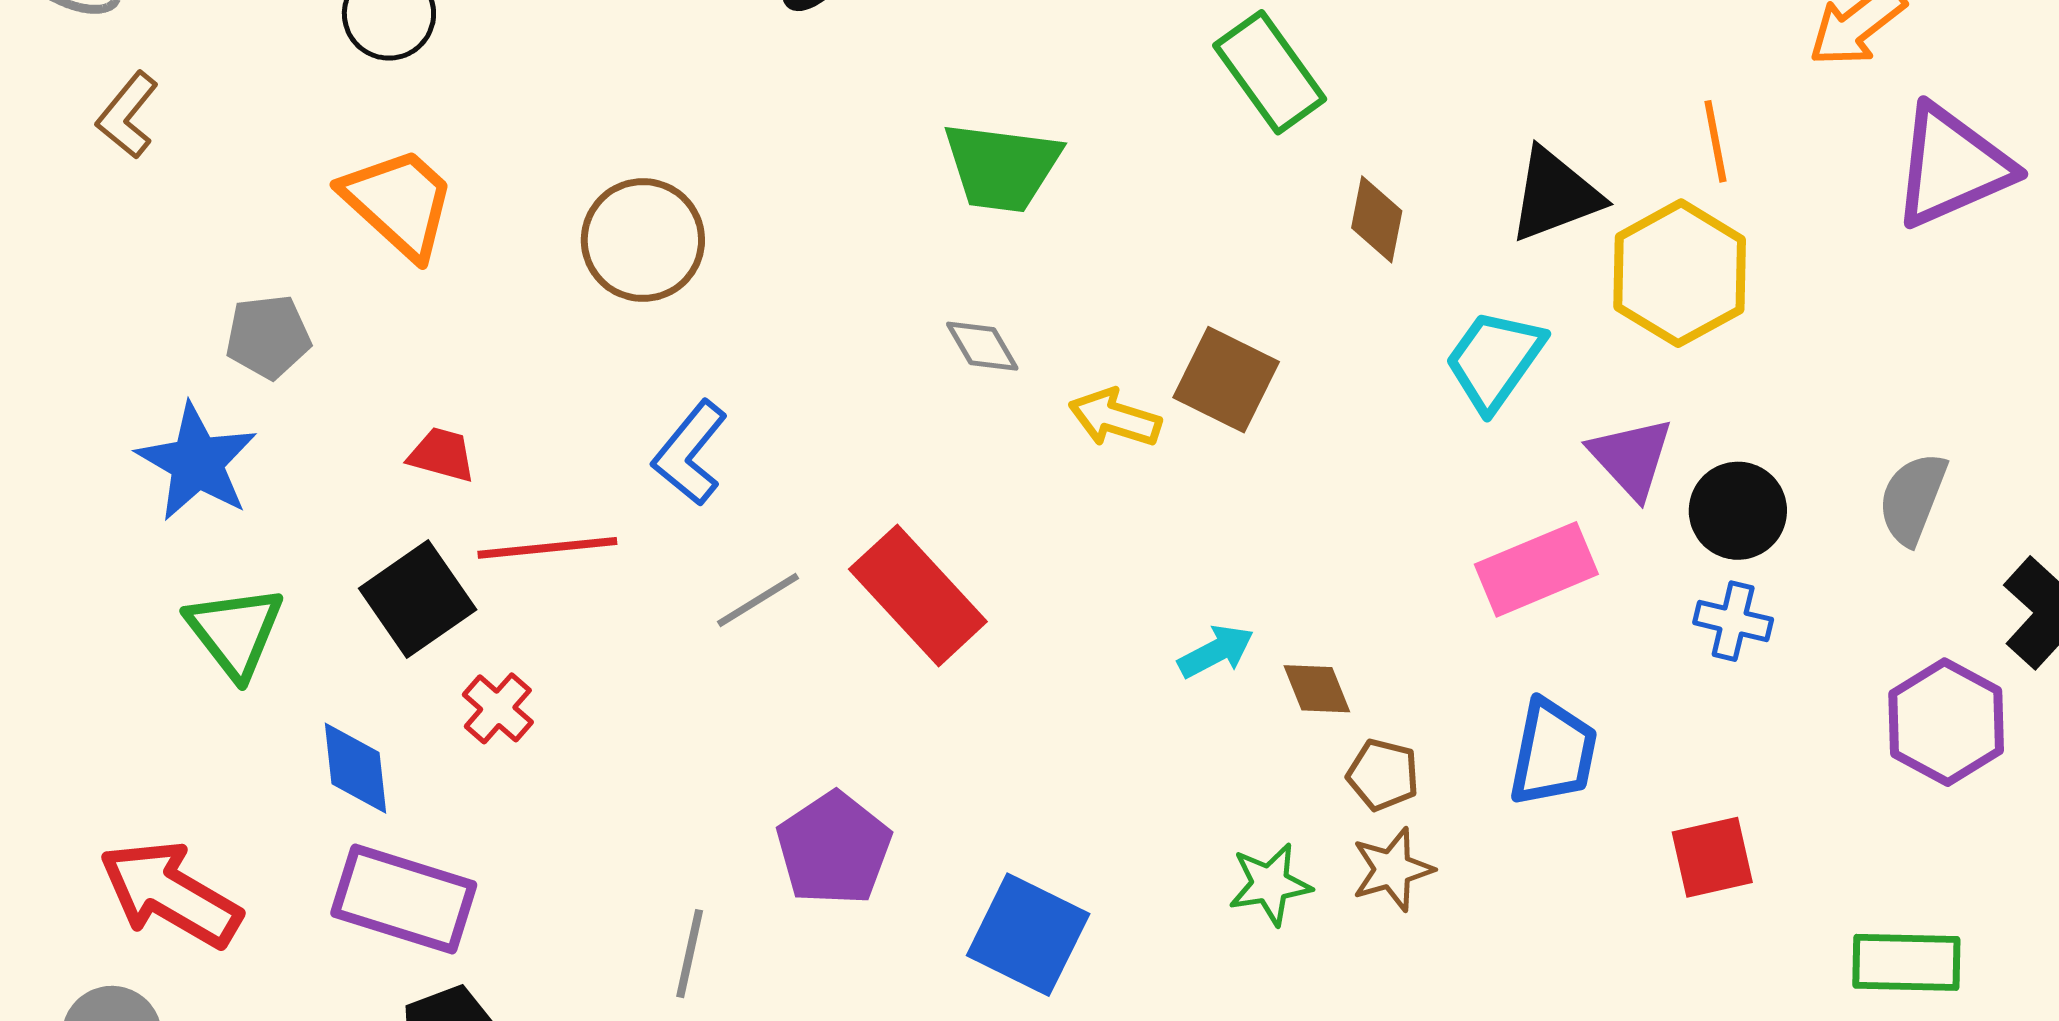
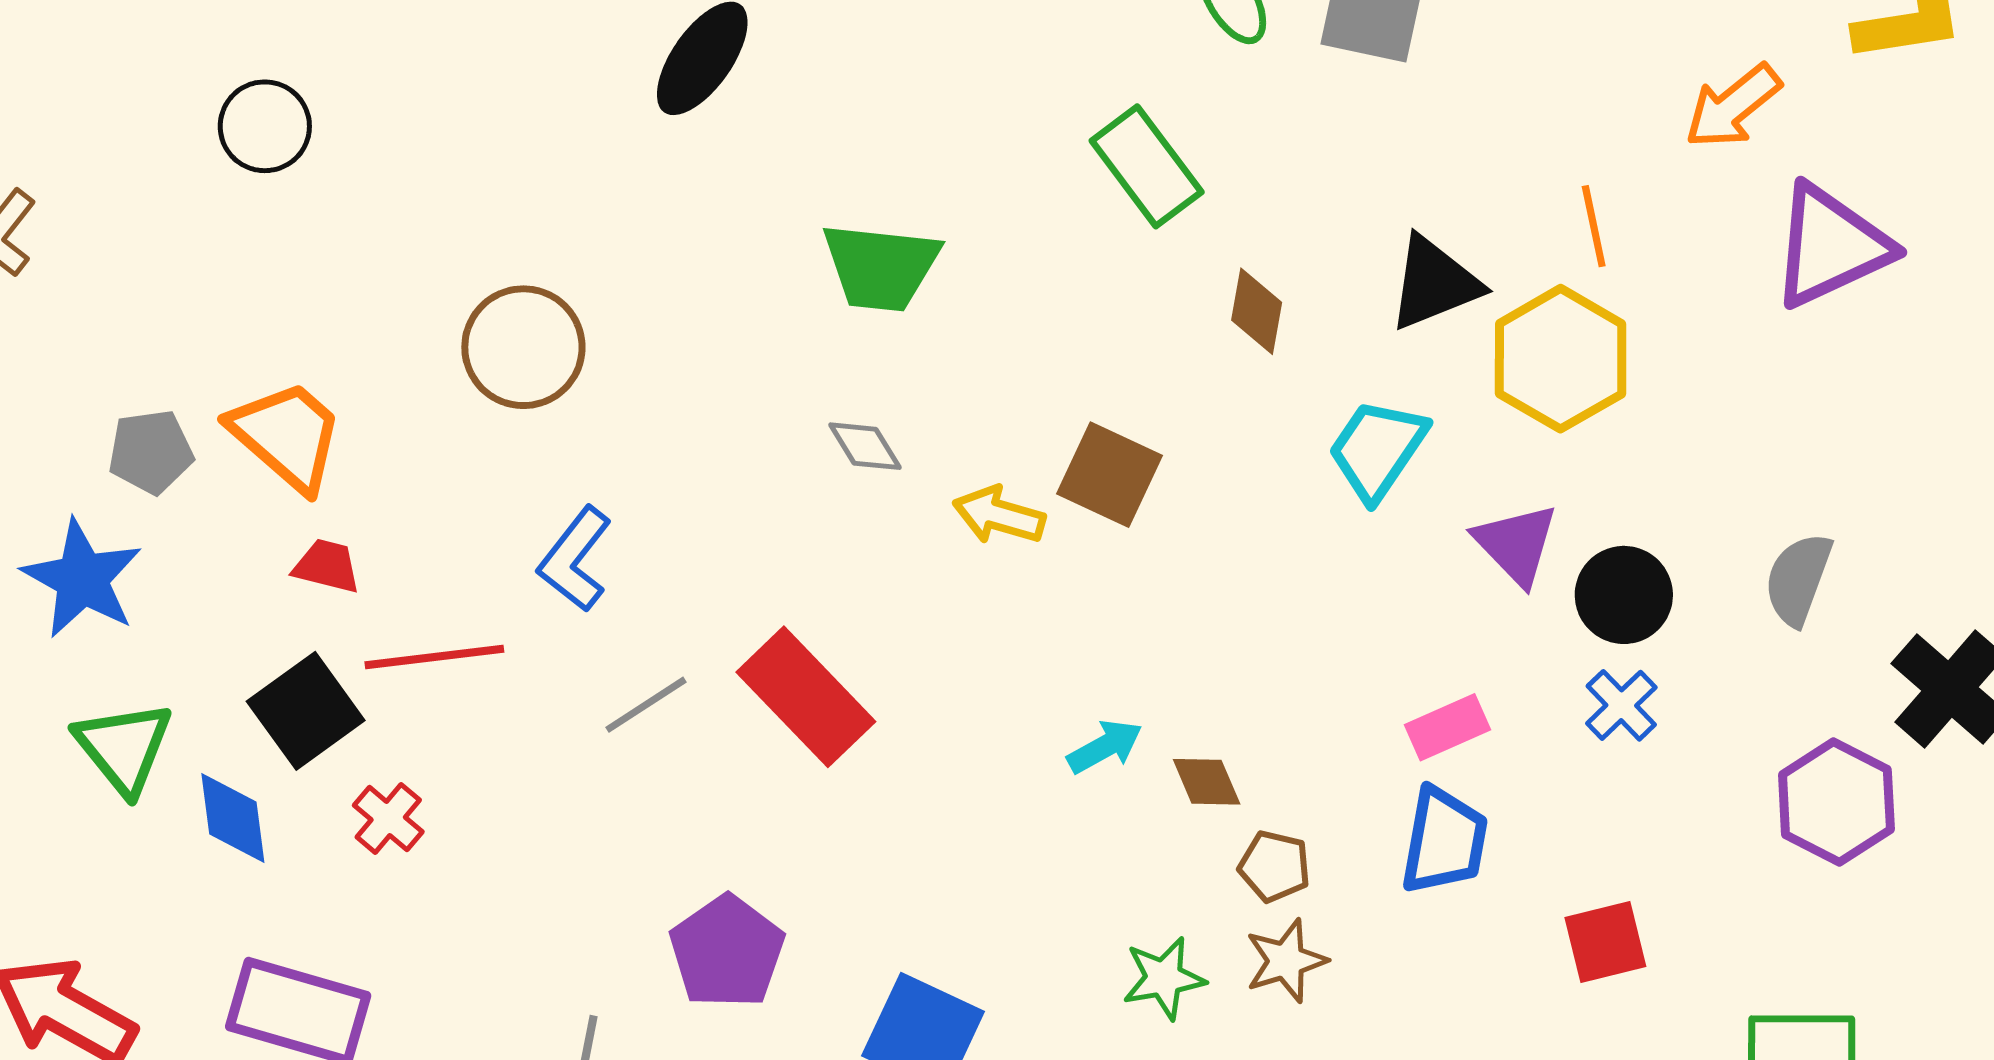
orange trapezoid: (399, 202) -> (287, 435), moved
pink rectangle: (1536, 569) -> (1447, 727), moved, size x0.7
blue cross: (1733, 621) -> (1621, 705), turned 34
blue diamond: (355, 768) -> (233, 818), moved

